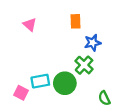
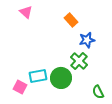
orange rectangle: (76, 21) -> (71, 20), turned -40
pink triangle: (30, 25) -> (26, 12), moved

